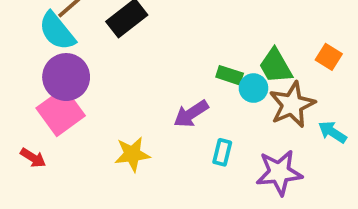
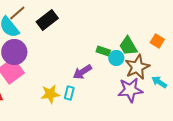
cyan rectangle: (222, 152) -> (69, 93), moved
purple star: (279, 173) -> (130, 90), moved

